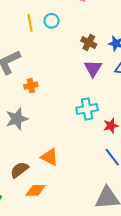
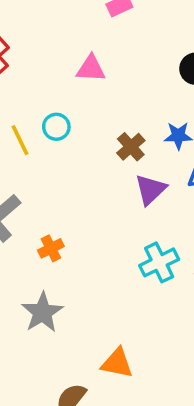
brown cross: (89, 43) -> (131, 147), turned 35
purple triangle: (93, 68) -> (150, 190), turned 30

